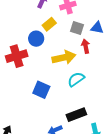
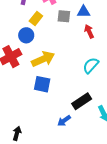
red arrow: (86, 46) -> (89, 31), moved
yellow arrow: (64, 57) -> (43, 59), moved
cyan semicircle: (76, 79) -> (91, 65), moved

